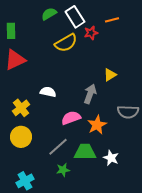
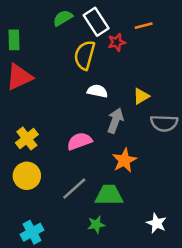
yellow semicircle: (66, 43) -> (85, 55), turned 135
white semicircle: (48, 92) -> (97, 91), moved
gray semicircle: (128, 112) -> (164, 123), moved
pink semicircle: (71, 118) -> (79, 141), moved
white star: (111, 158) -> (156, 223), moved
green star: (63, 170) -> (96, 225), moved

